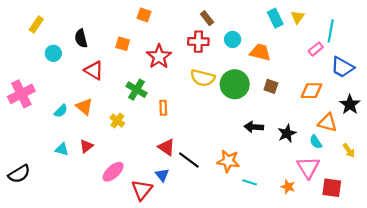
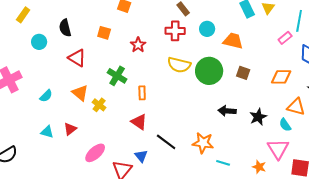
red star: (159, 57) -> (138, 45), size x0.7
orange triangle: (84, 107) -> (80, 93), moved
red triangle: (166, 147) -> (139, 122), moved

